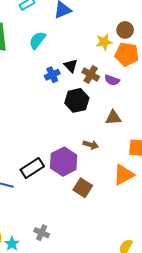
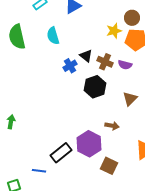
cyan semicircle: (37, 40) -> (53, 36), turned -48
brown triangle: (113, 118) -> (130, 99), turned -35

